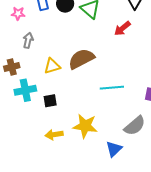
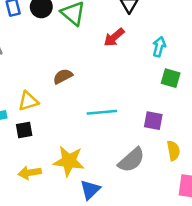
brown semicircle: (81, 59) -> (63, 76), size x0.6
yellow triangle: (52, 66) -> (28, 101), moved
blue triangle: (114, 149) -> (90, 190), moved

